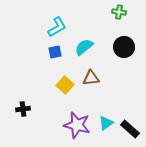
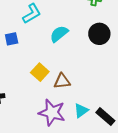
blue square: (55, 52) -> (12, 39), moved
brown triangle: (91, 78) -> (62, 81), moved

